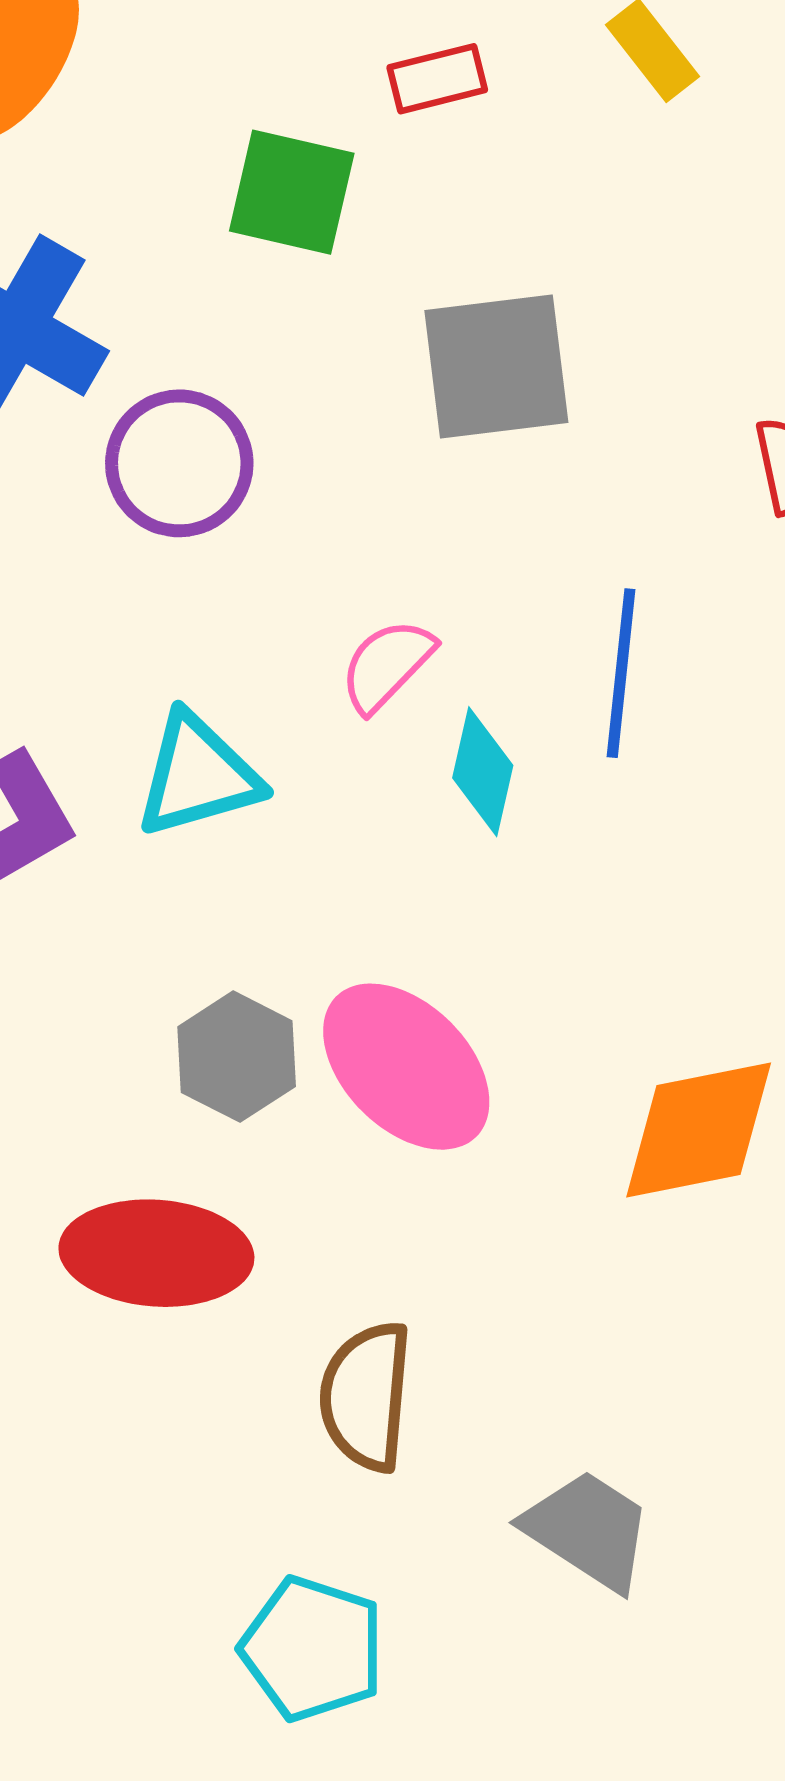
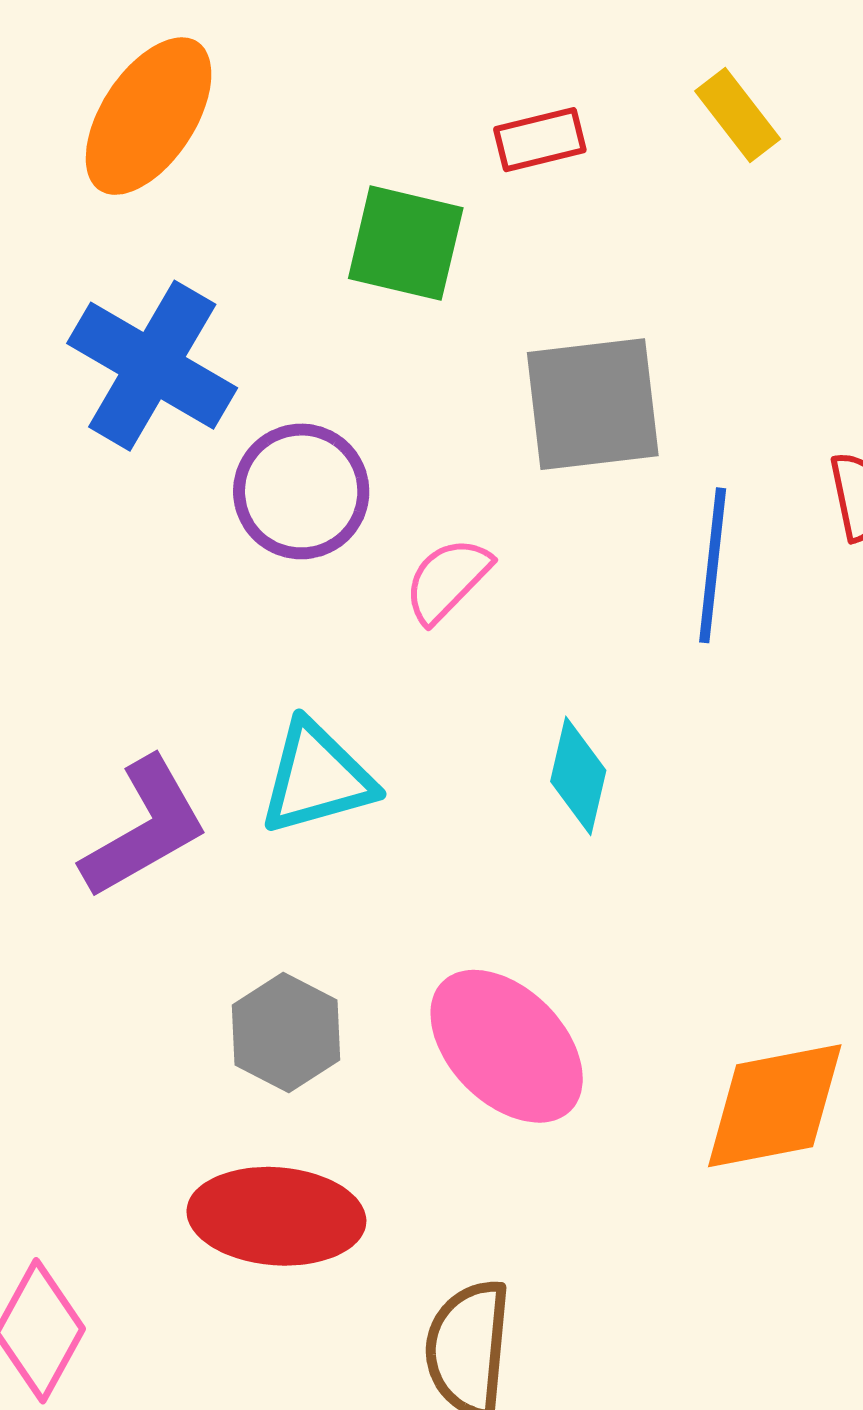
pink semicircle: (387, 665) -> (447, 580), moved
blue line: (621, 673) -> (713, 565), moved
gray hexagon: (237, 1057) -> (286, 1032), moved

